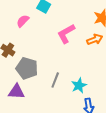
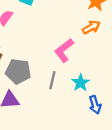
pink L-shape: (66, 34) -> (64, 50), moved

